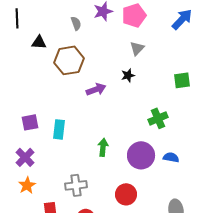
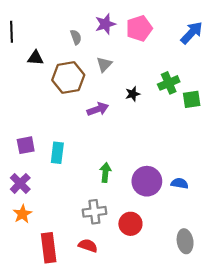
gray triangle: (137, 48) -> (104, 64), moved
green cross: (158, 118) -> (169, 83), moved
gray cross: (76, 185) -> (94, 212), moved

